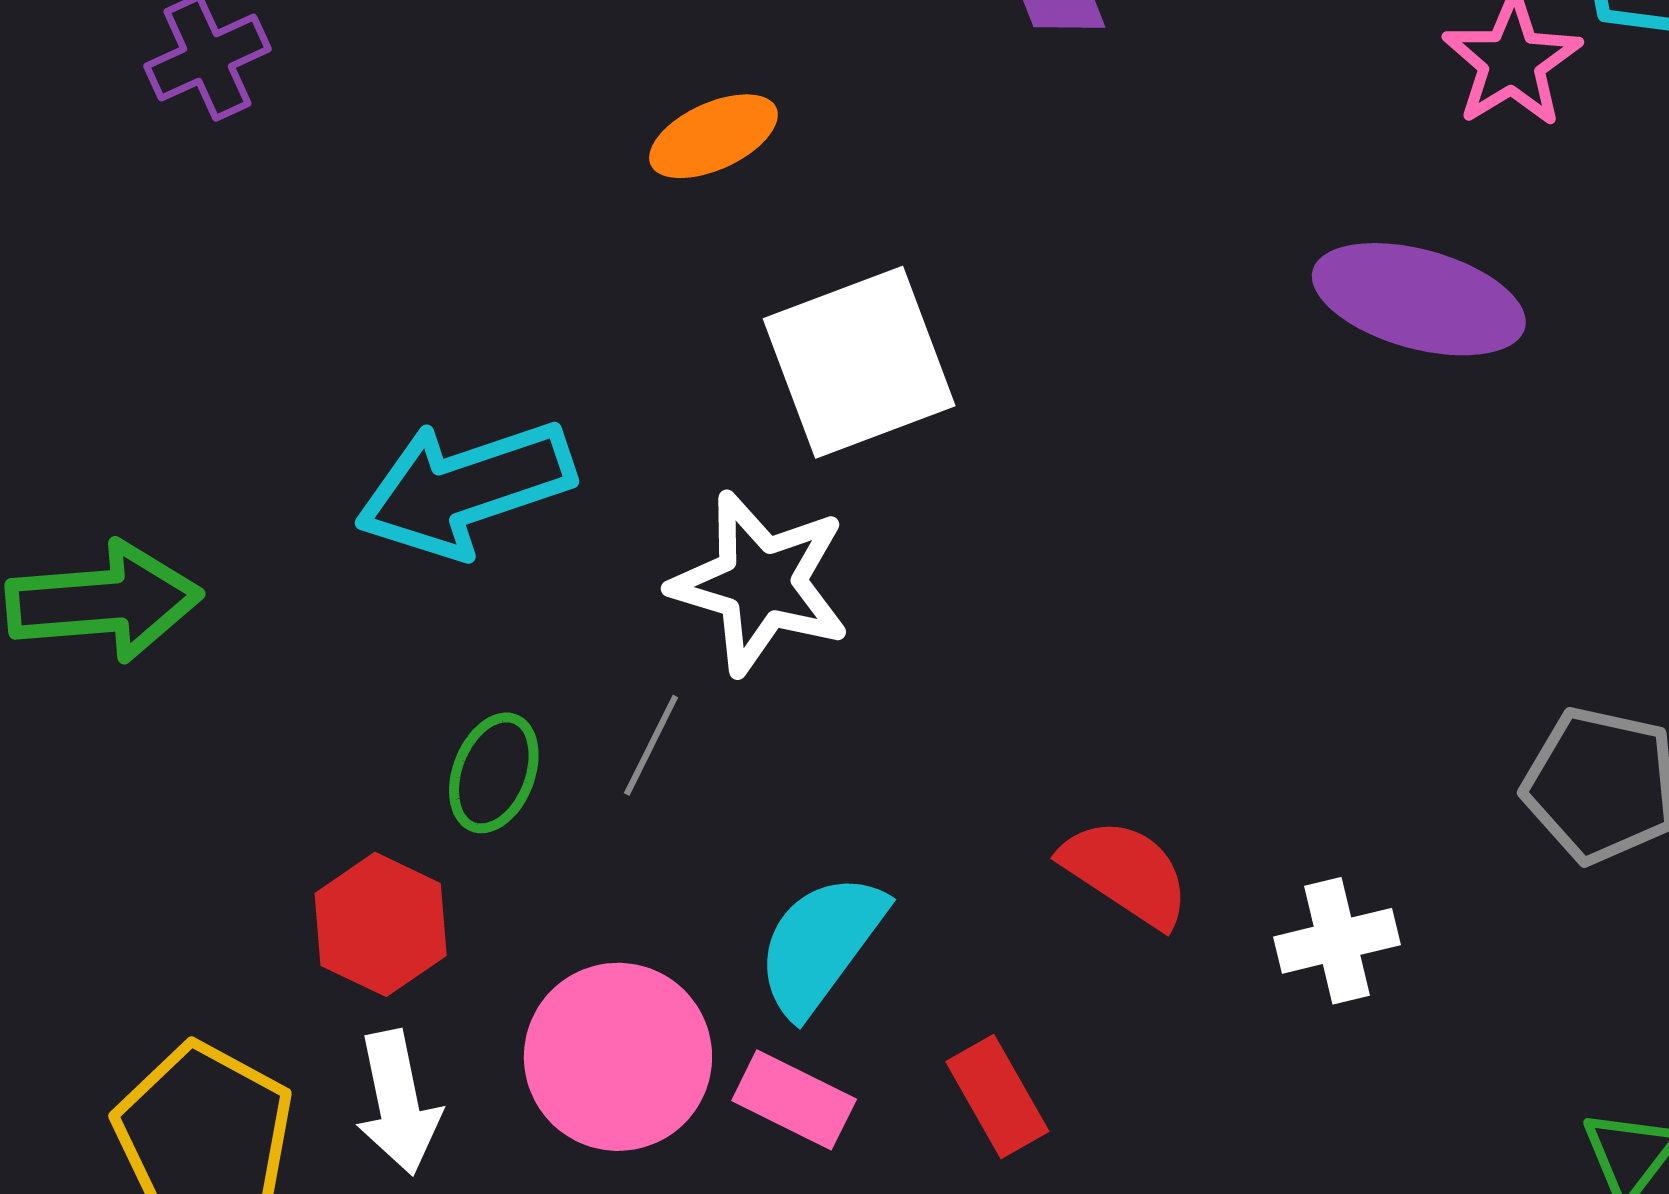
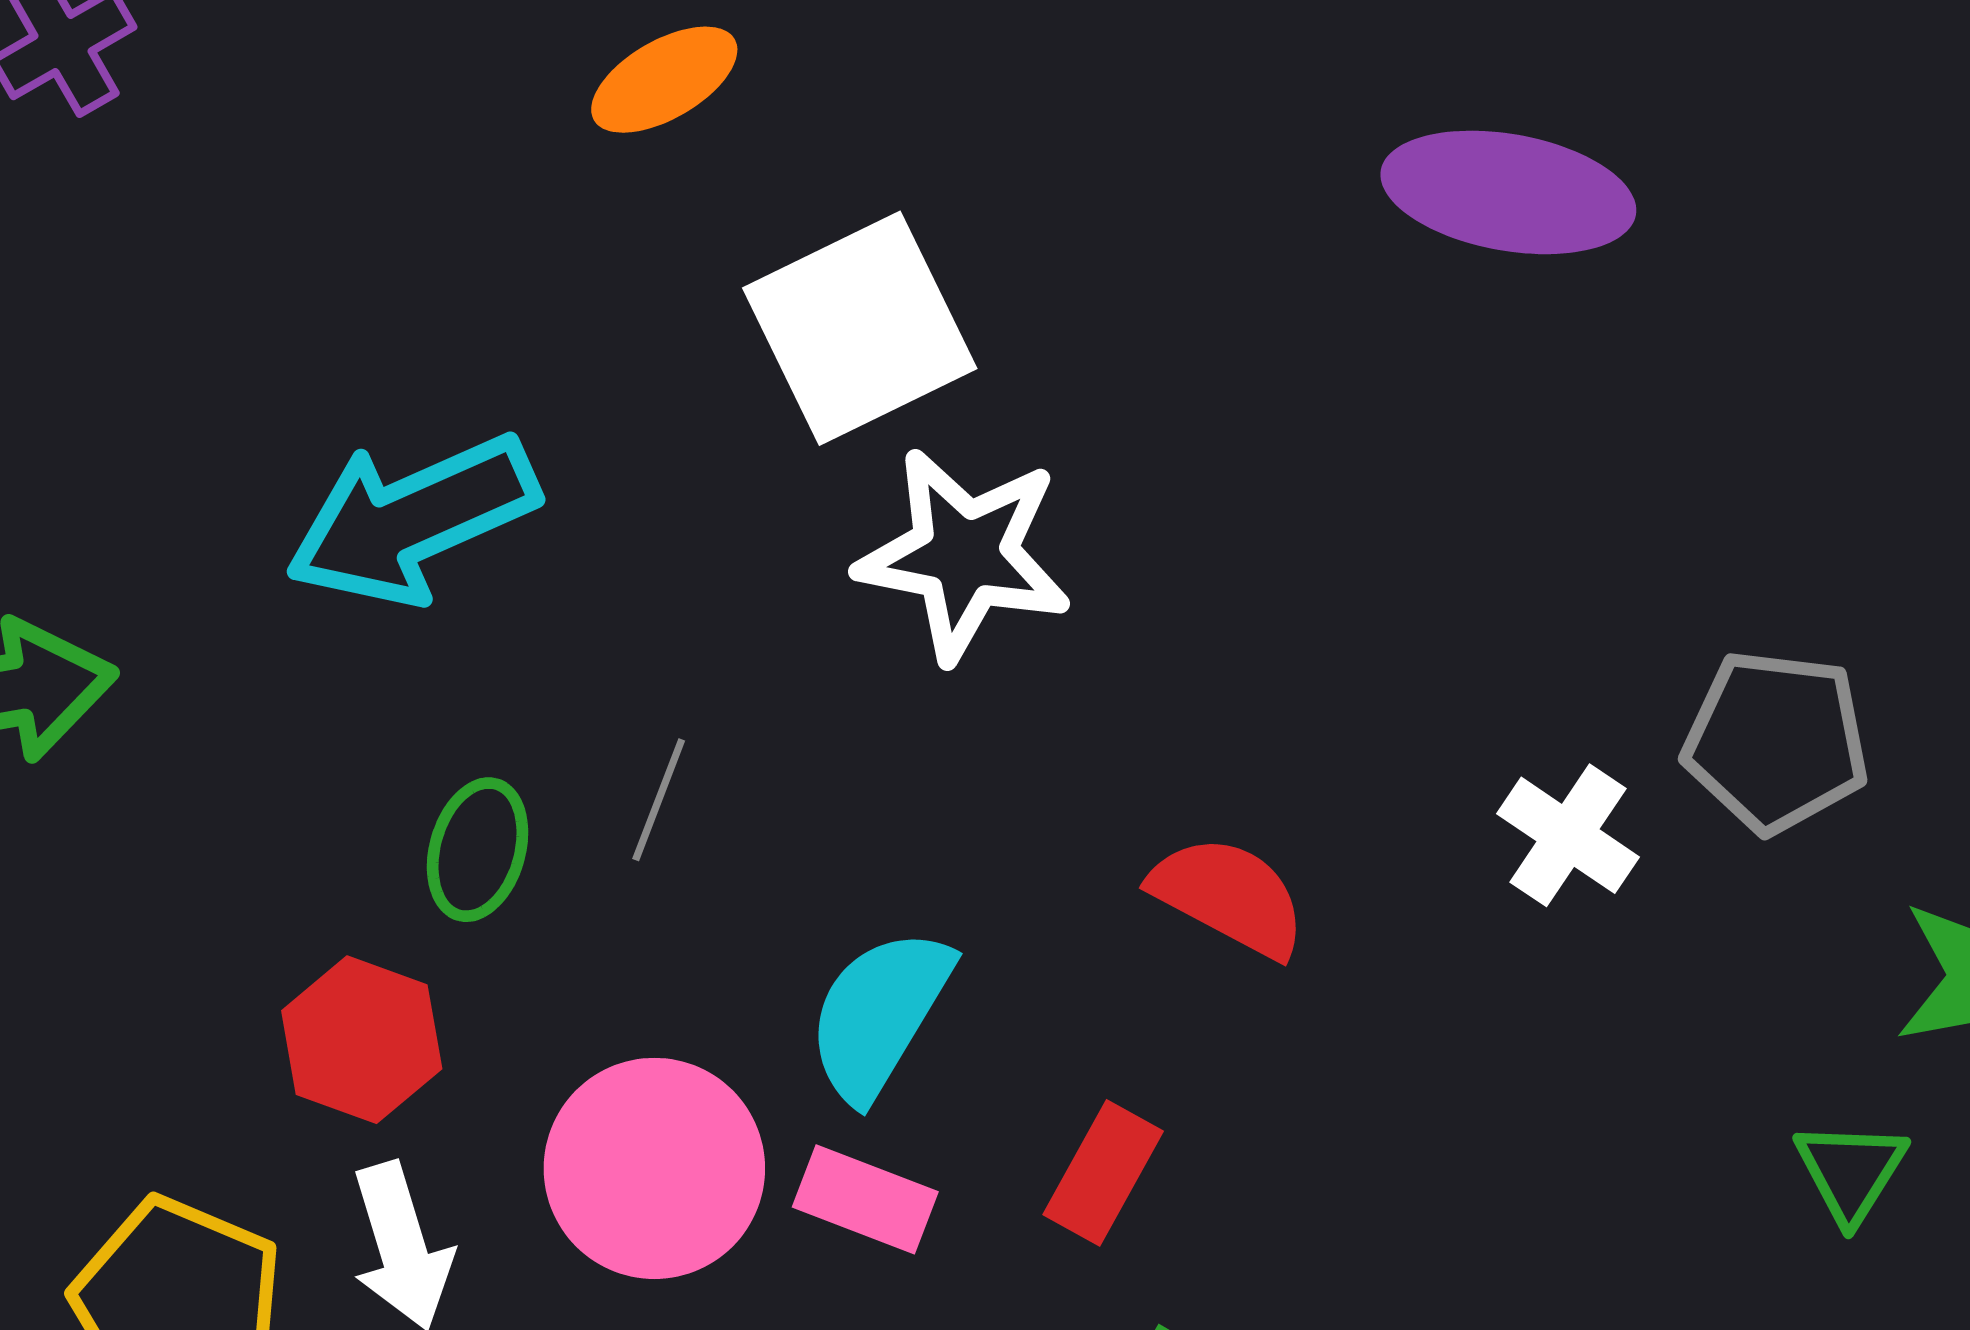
white star: (760, 583) -> (964, 555), moved
white cross: (1337, 941) -> (1568, 835), moved, turned -37
red rectangle: (997, 1097) -> (1103, 1173), turned 64

